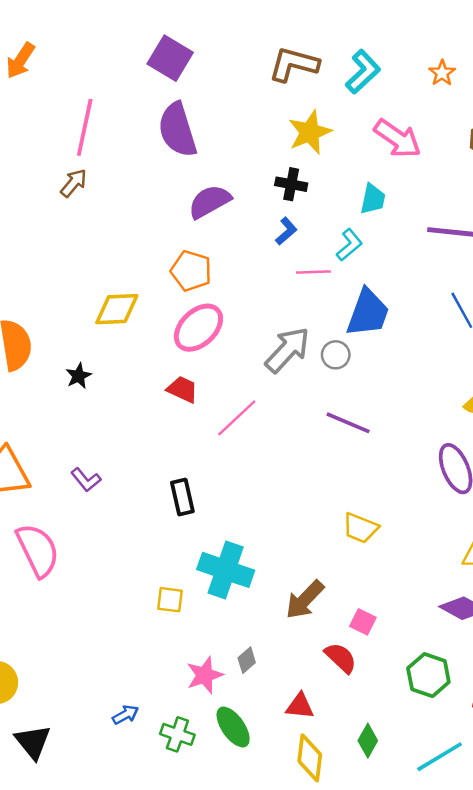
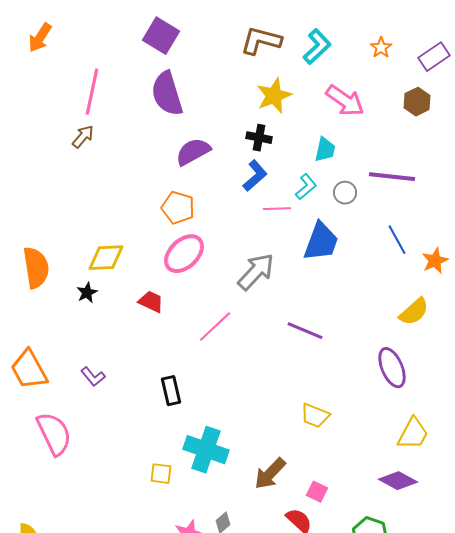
blue L-shape: (286, 231) -> (255, 176), size x1.4
yellow diamond: (117, 309) -> (106, 258), moved
gray circle: (336, 355) -> (345, 193), moved
red trapezoid: (182, 389) -> (151, 302), moved

